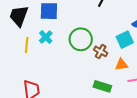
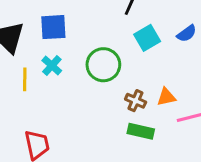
cyan square: (125, 40) -> (147, 38), moved
brown cross: (101, 51) -> (136, 101), moved

